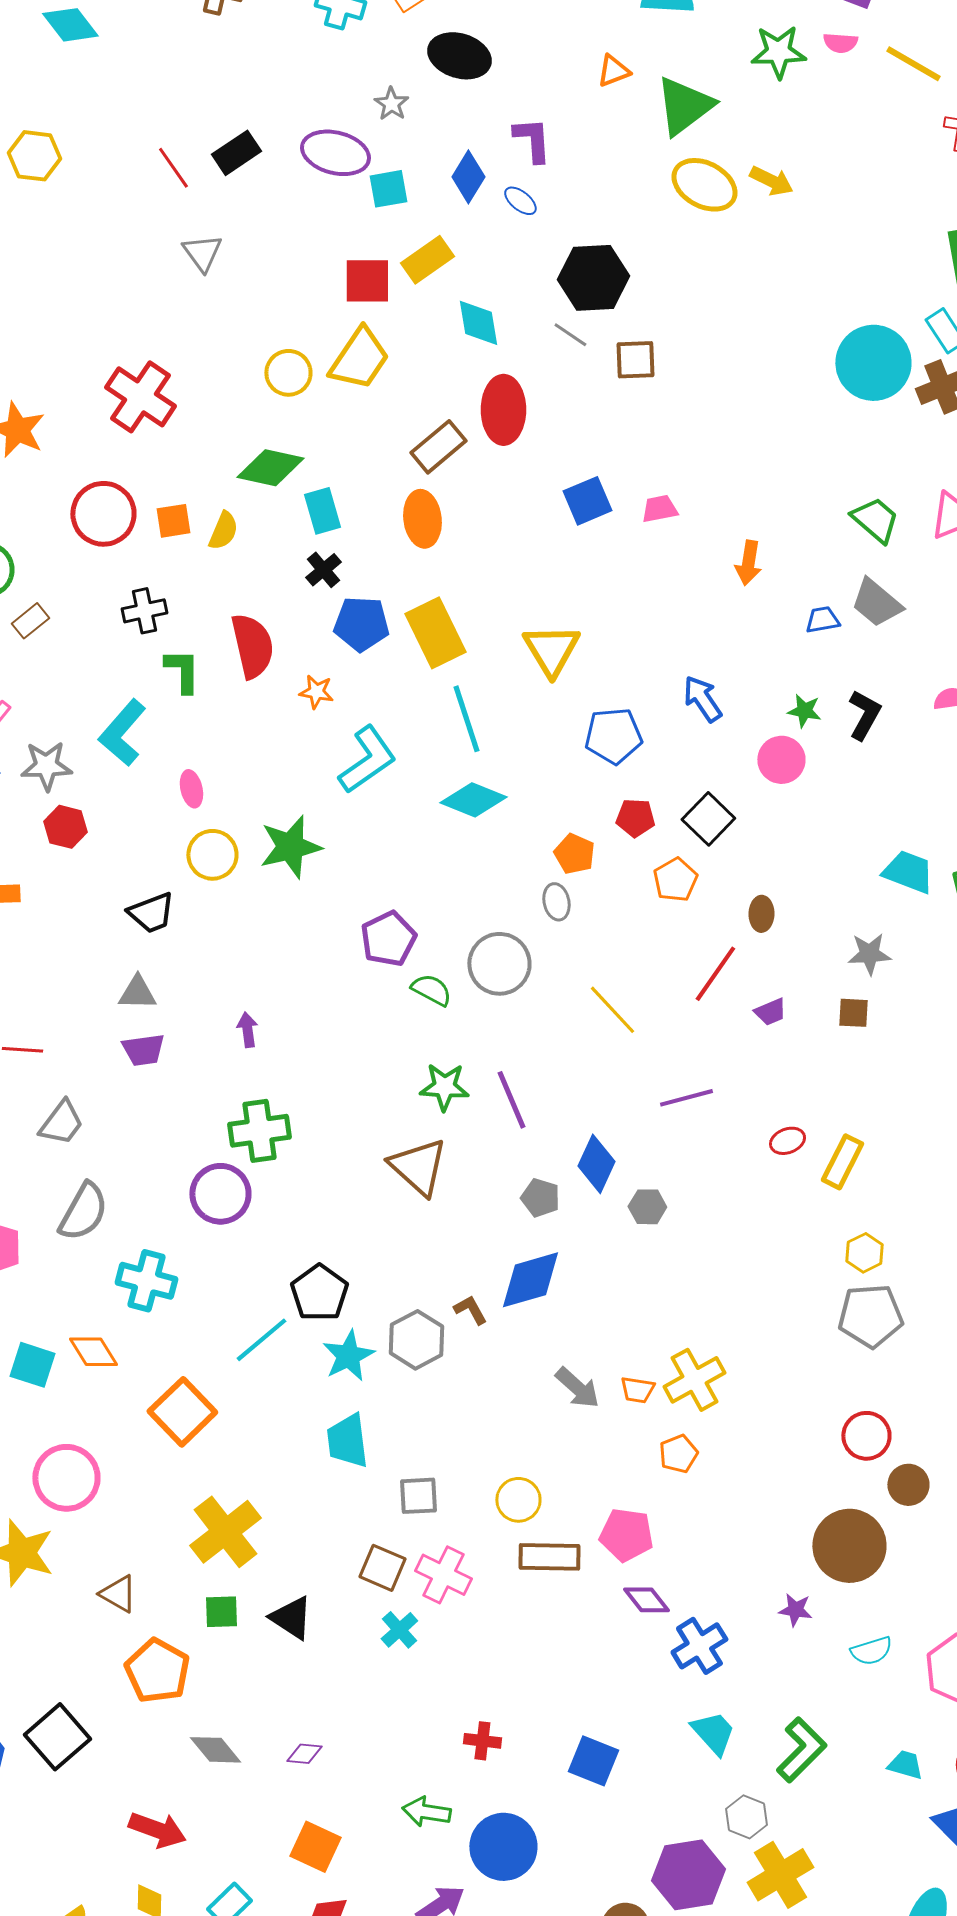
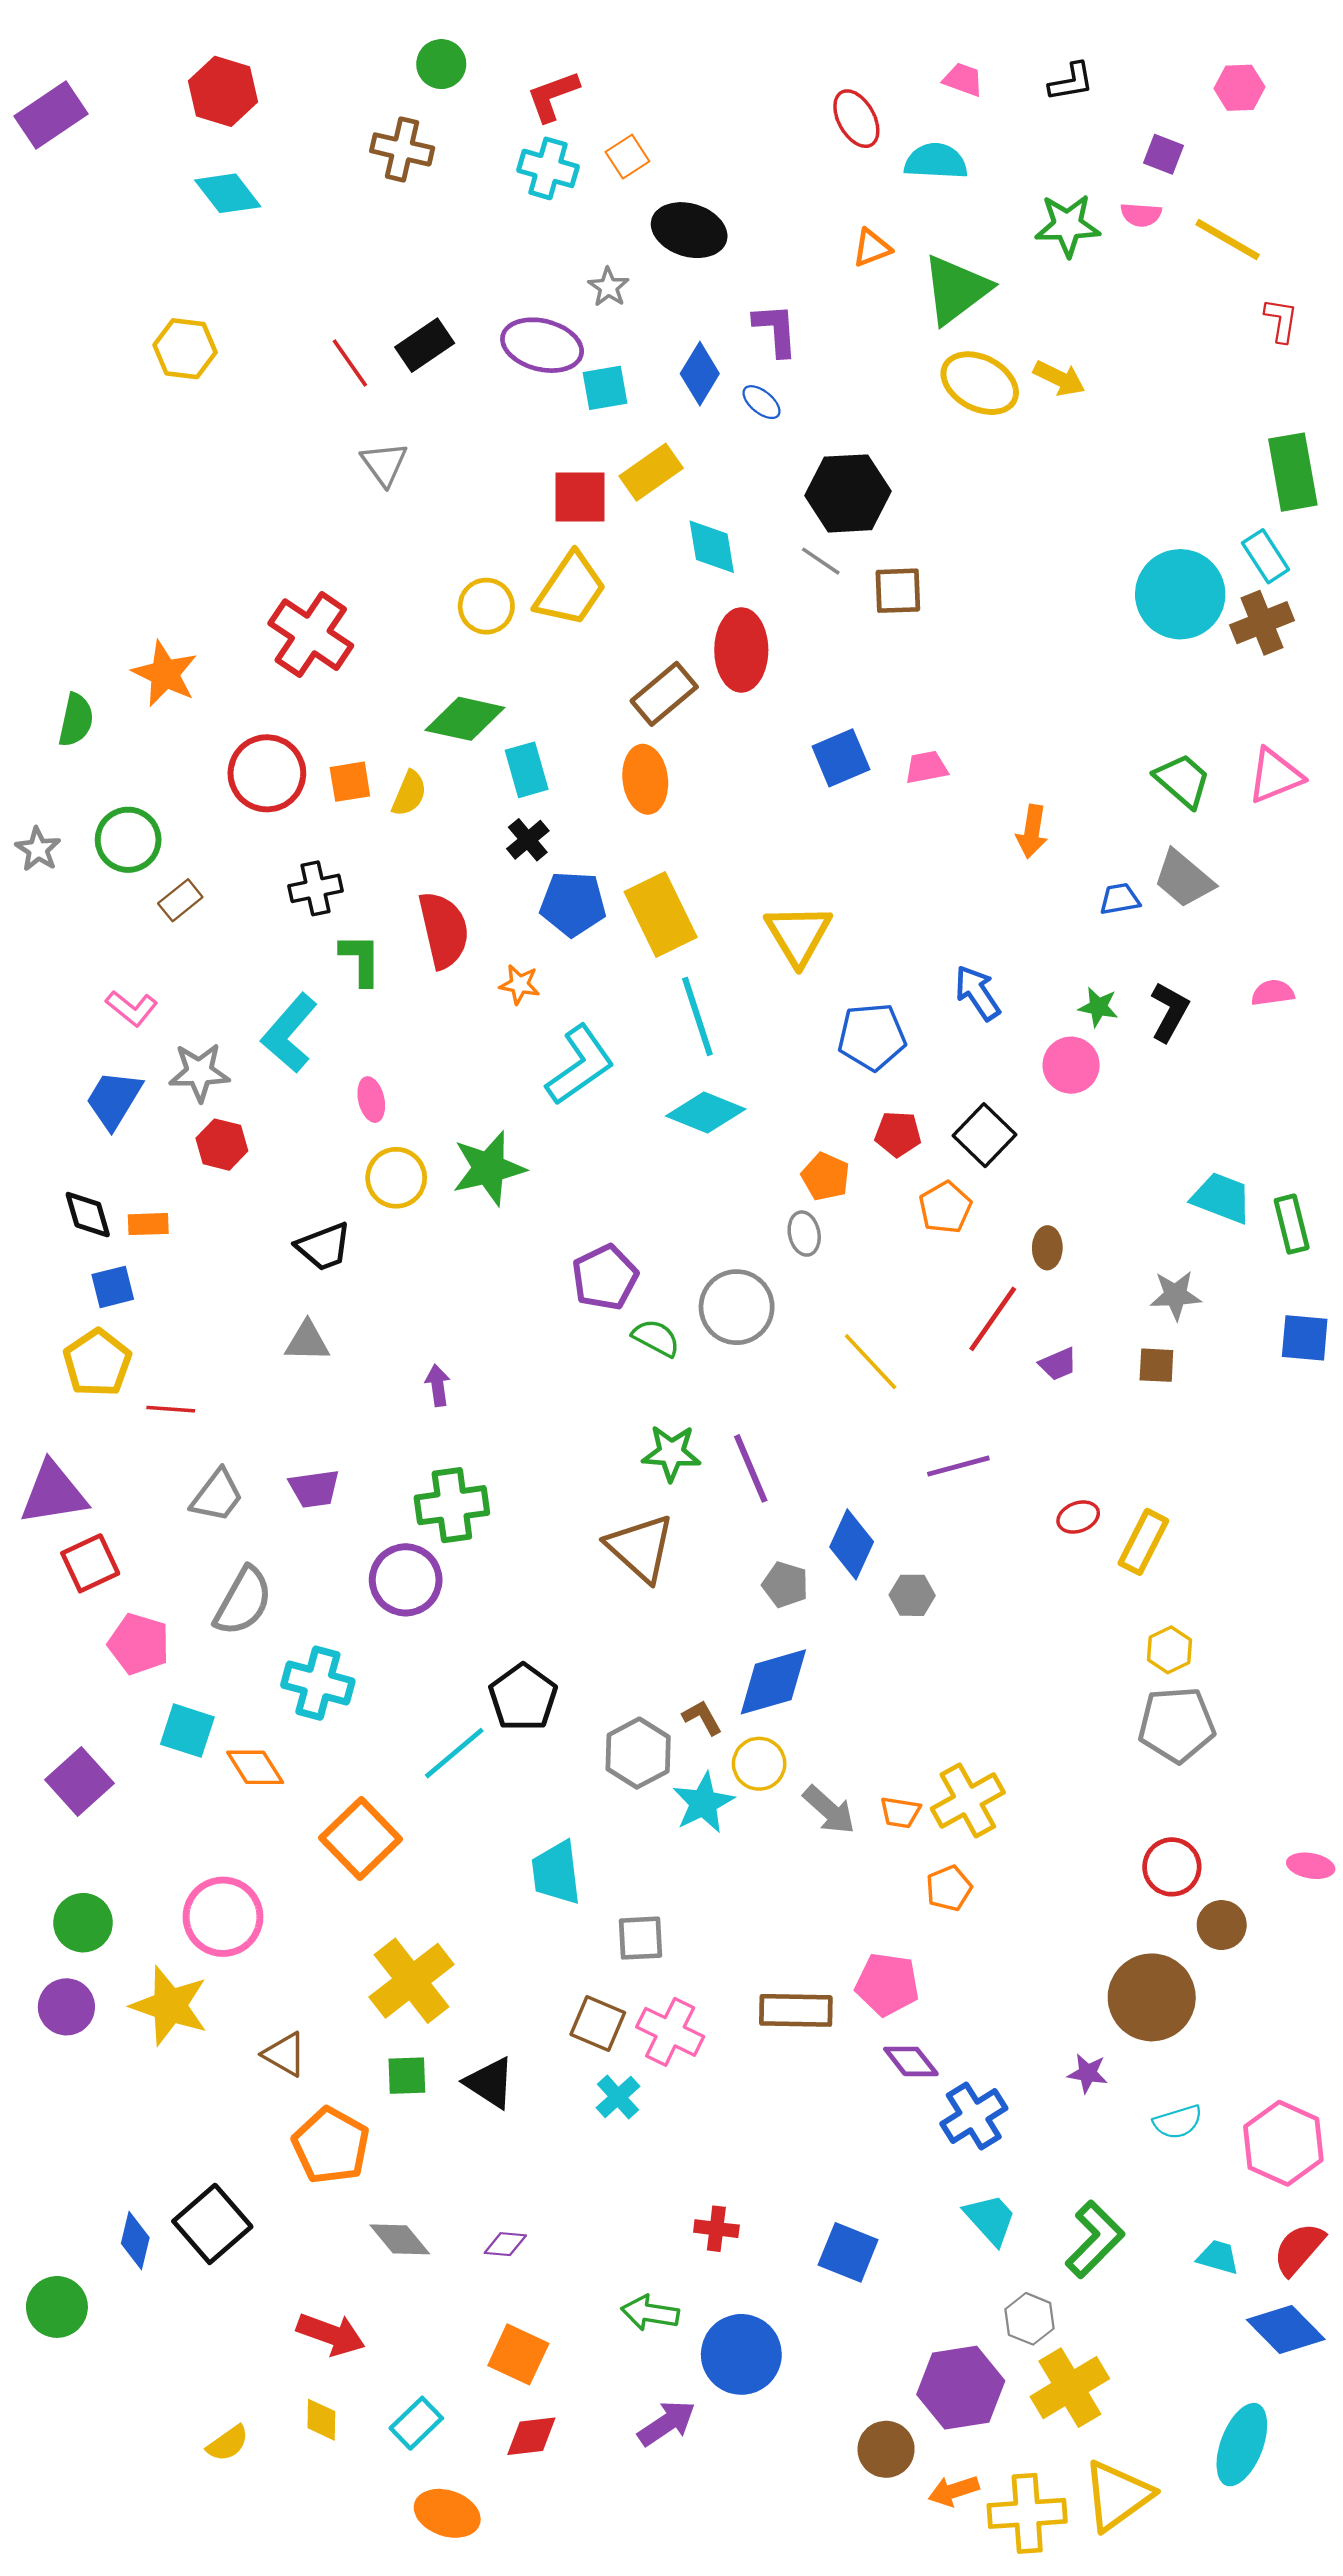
purple trapezoid: (143, 1050) -> (314, 1489), moved
cyan star: (348, 1356) -> (703, 1803), moved
cyan square: (32, 1365) -> (187, 1731), moved
yellow circle: (518, 1500) -> (759, 1764), moved

